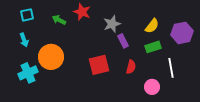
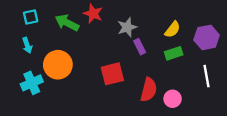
green arrow: (59, 20) -> (67, 23), size x1.5
red semicircle: (131, 67) -> (149, 90), moved, size x1.5
white line: (171, 68) -> (207, 76), moved

